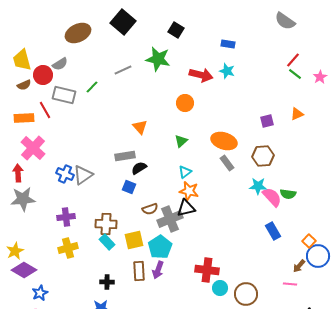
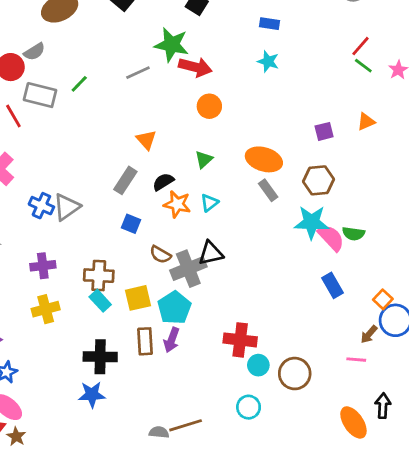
gray line: (123, 70) -> (138, 73), moved
red arrow: (201, 75) -> (195, 67), moved
gray rectangle: (125, 156) -> (125, 180), turned -48
black semicircle: (139, 168) -> (163, 182), moved
cyan star: (258, 186) -> (311, 222), size x1.4
orange star: (189, 191) -> (177, 204), moved
brown semicircle: (150, 209) -> (160, 255), turned 49
black cross: (107, 282) -> (100, 357), size x1.6

